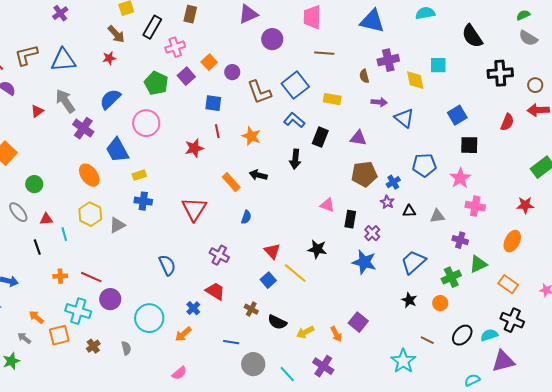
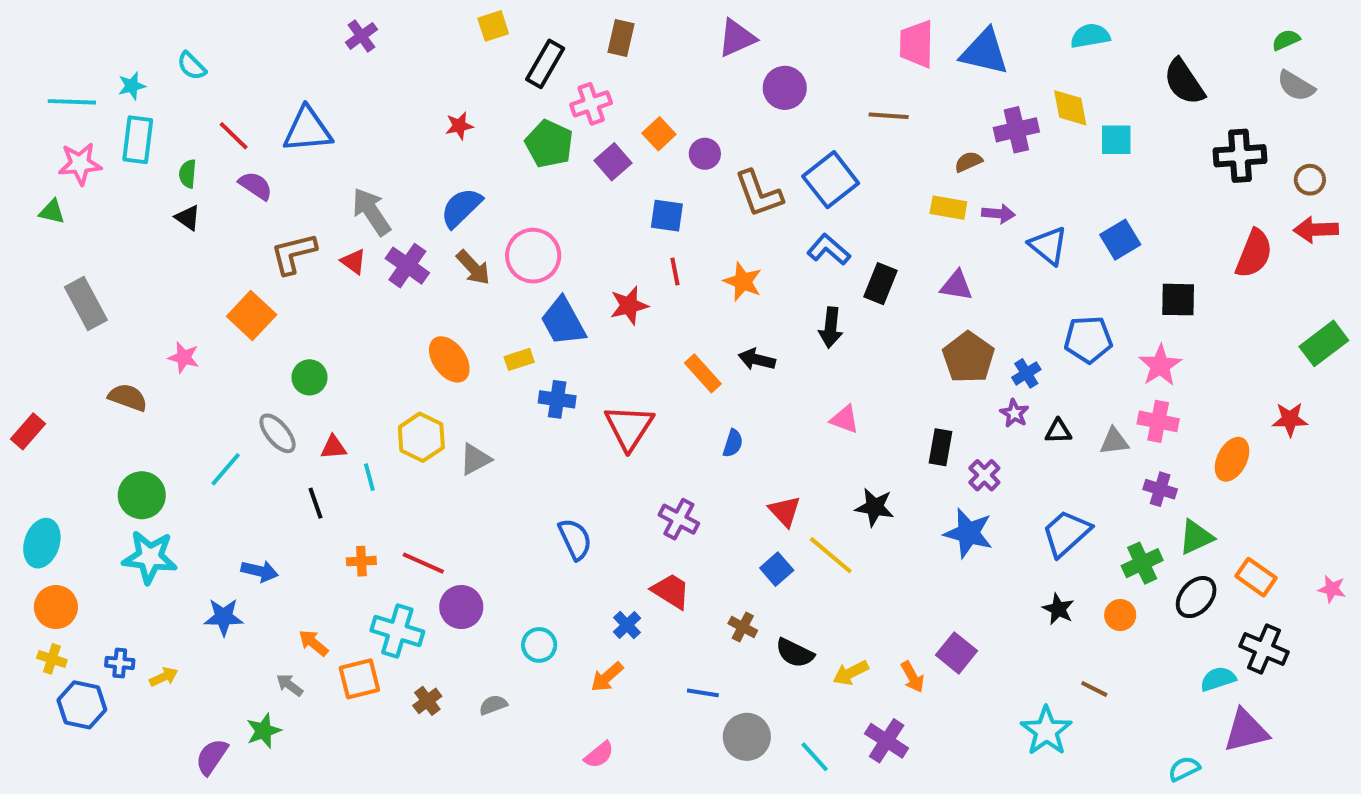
pink trapezoid: (312, 17) -> (917, 44), moved
brown arrow: (116, 34) -> (473, 268), moved
brown L-shape: (26, 55) -> (294, 254), moved
blue triangle: (63, 60) -> (307, 130), moved
brown semicircle: (364, 76) -> (968, 162), turned 80
yellow diamond: (415, 80) -> (1070, 108), moved
green pentagon: (156, 83) -> (549, 144), moved
yellow rectangle: (332, 99) -> (948, 208), moved
red triangle: (37, 111) -> (353, 262), moved, turned -48
blue square: (457, 115) -> (1120, 240), moved
red semicircle: (507, 122) -> (1254, 254), size x1.4
blue trapezoid: (117, 150) -> (563, 321), moved
brown pentagon: (364, 174) -> (968, 357), turned -30
orange ellipse: (89, 175) -> (449, 359), moved
blue cross: (143, 201) -> (557, 399), moved
pink triangle: (327, 205) -> (845, 419), moved
pink cross: (475, 206) -> (1158, 421), moved
orange ellipse: (512, 241) -> (1232, 459), moved
cyan circle: (149, 318) -> (539, 645), size x0.6
black ellipse: (462, 335) -> (1196, 597), moved
gray semicircle: (126, 348) -> (493, 705), turned -96

